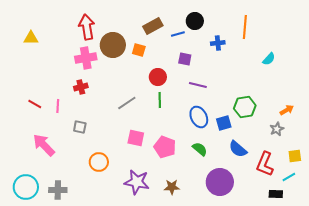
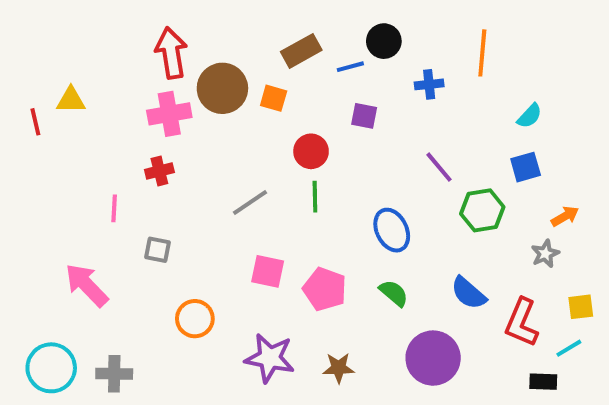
yellow triangle: (31, 38) -> (71, 100), moved
purple line: (198, 85) -> (439, 167), moved, turned 36
red line: (35, 104) -> (35, 122), moved, turned 48
blue square: (224, 123) -> (526, 167), moved

